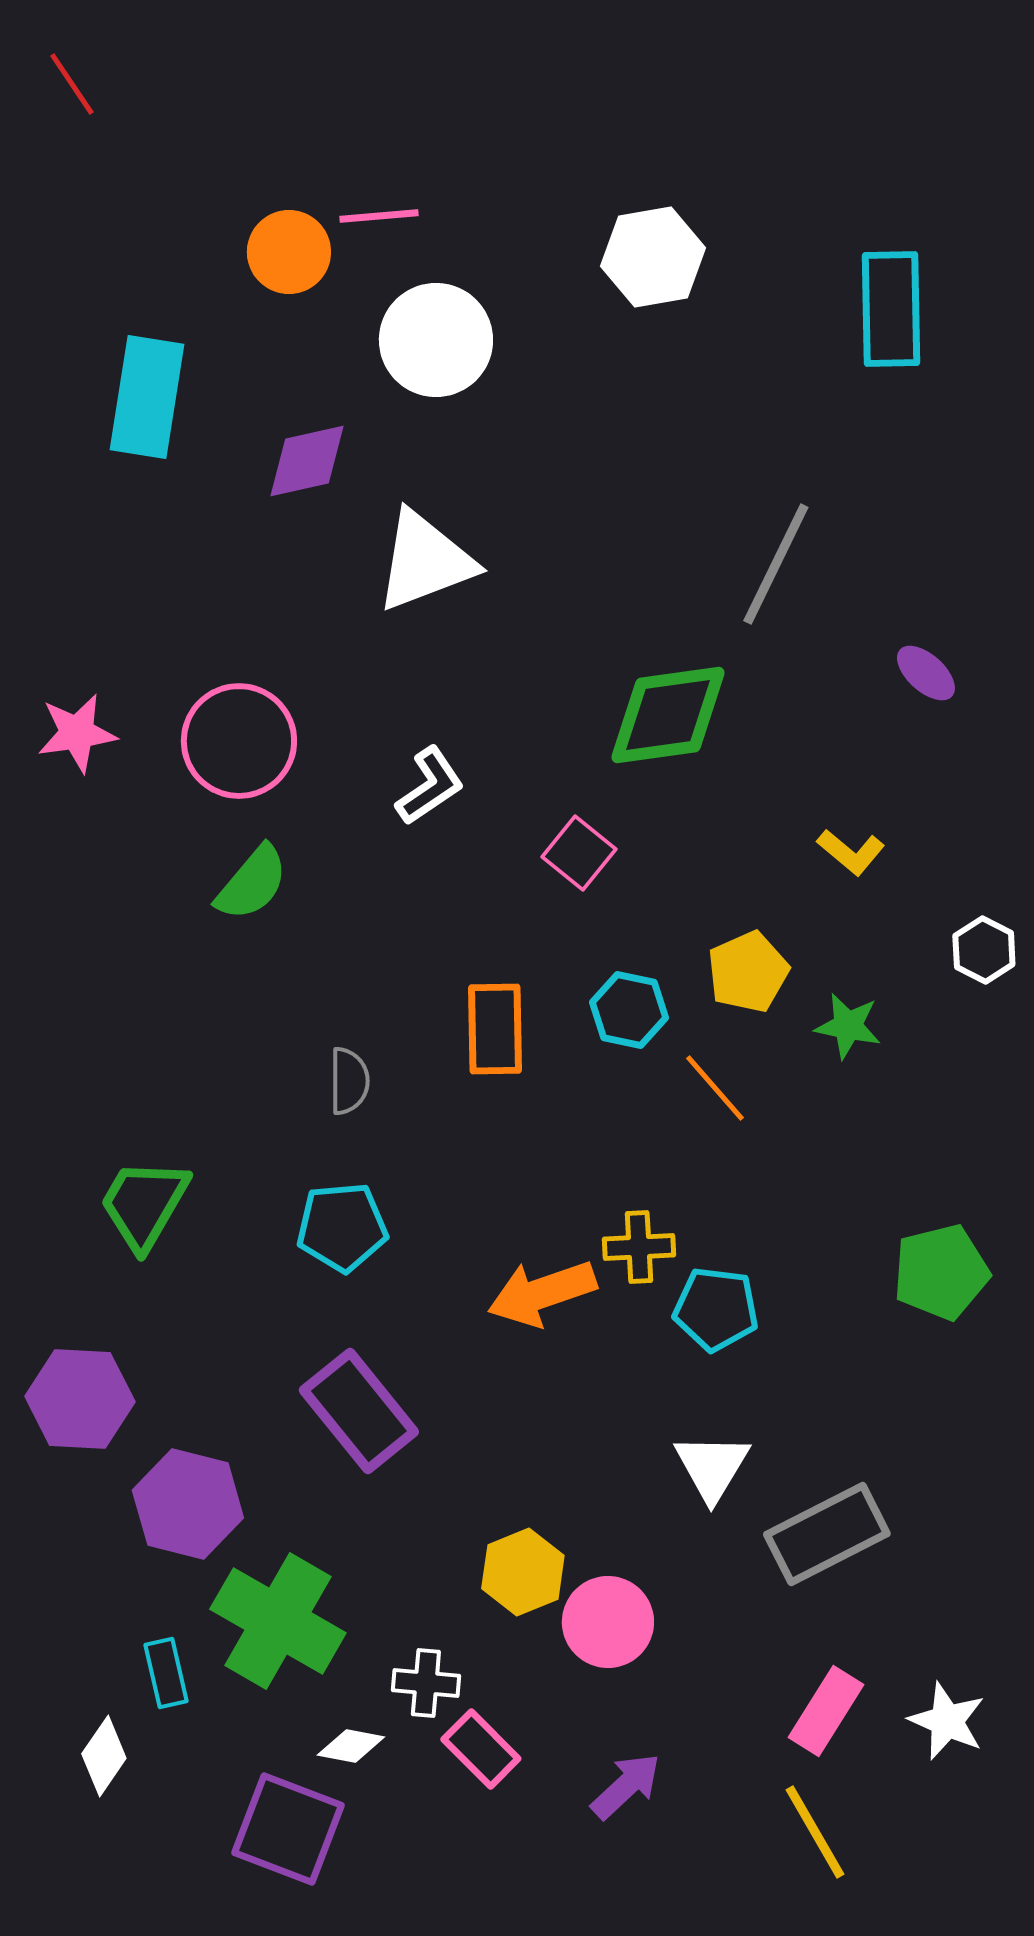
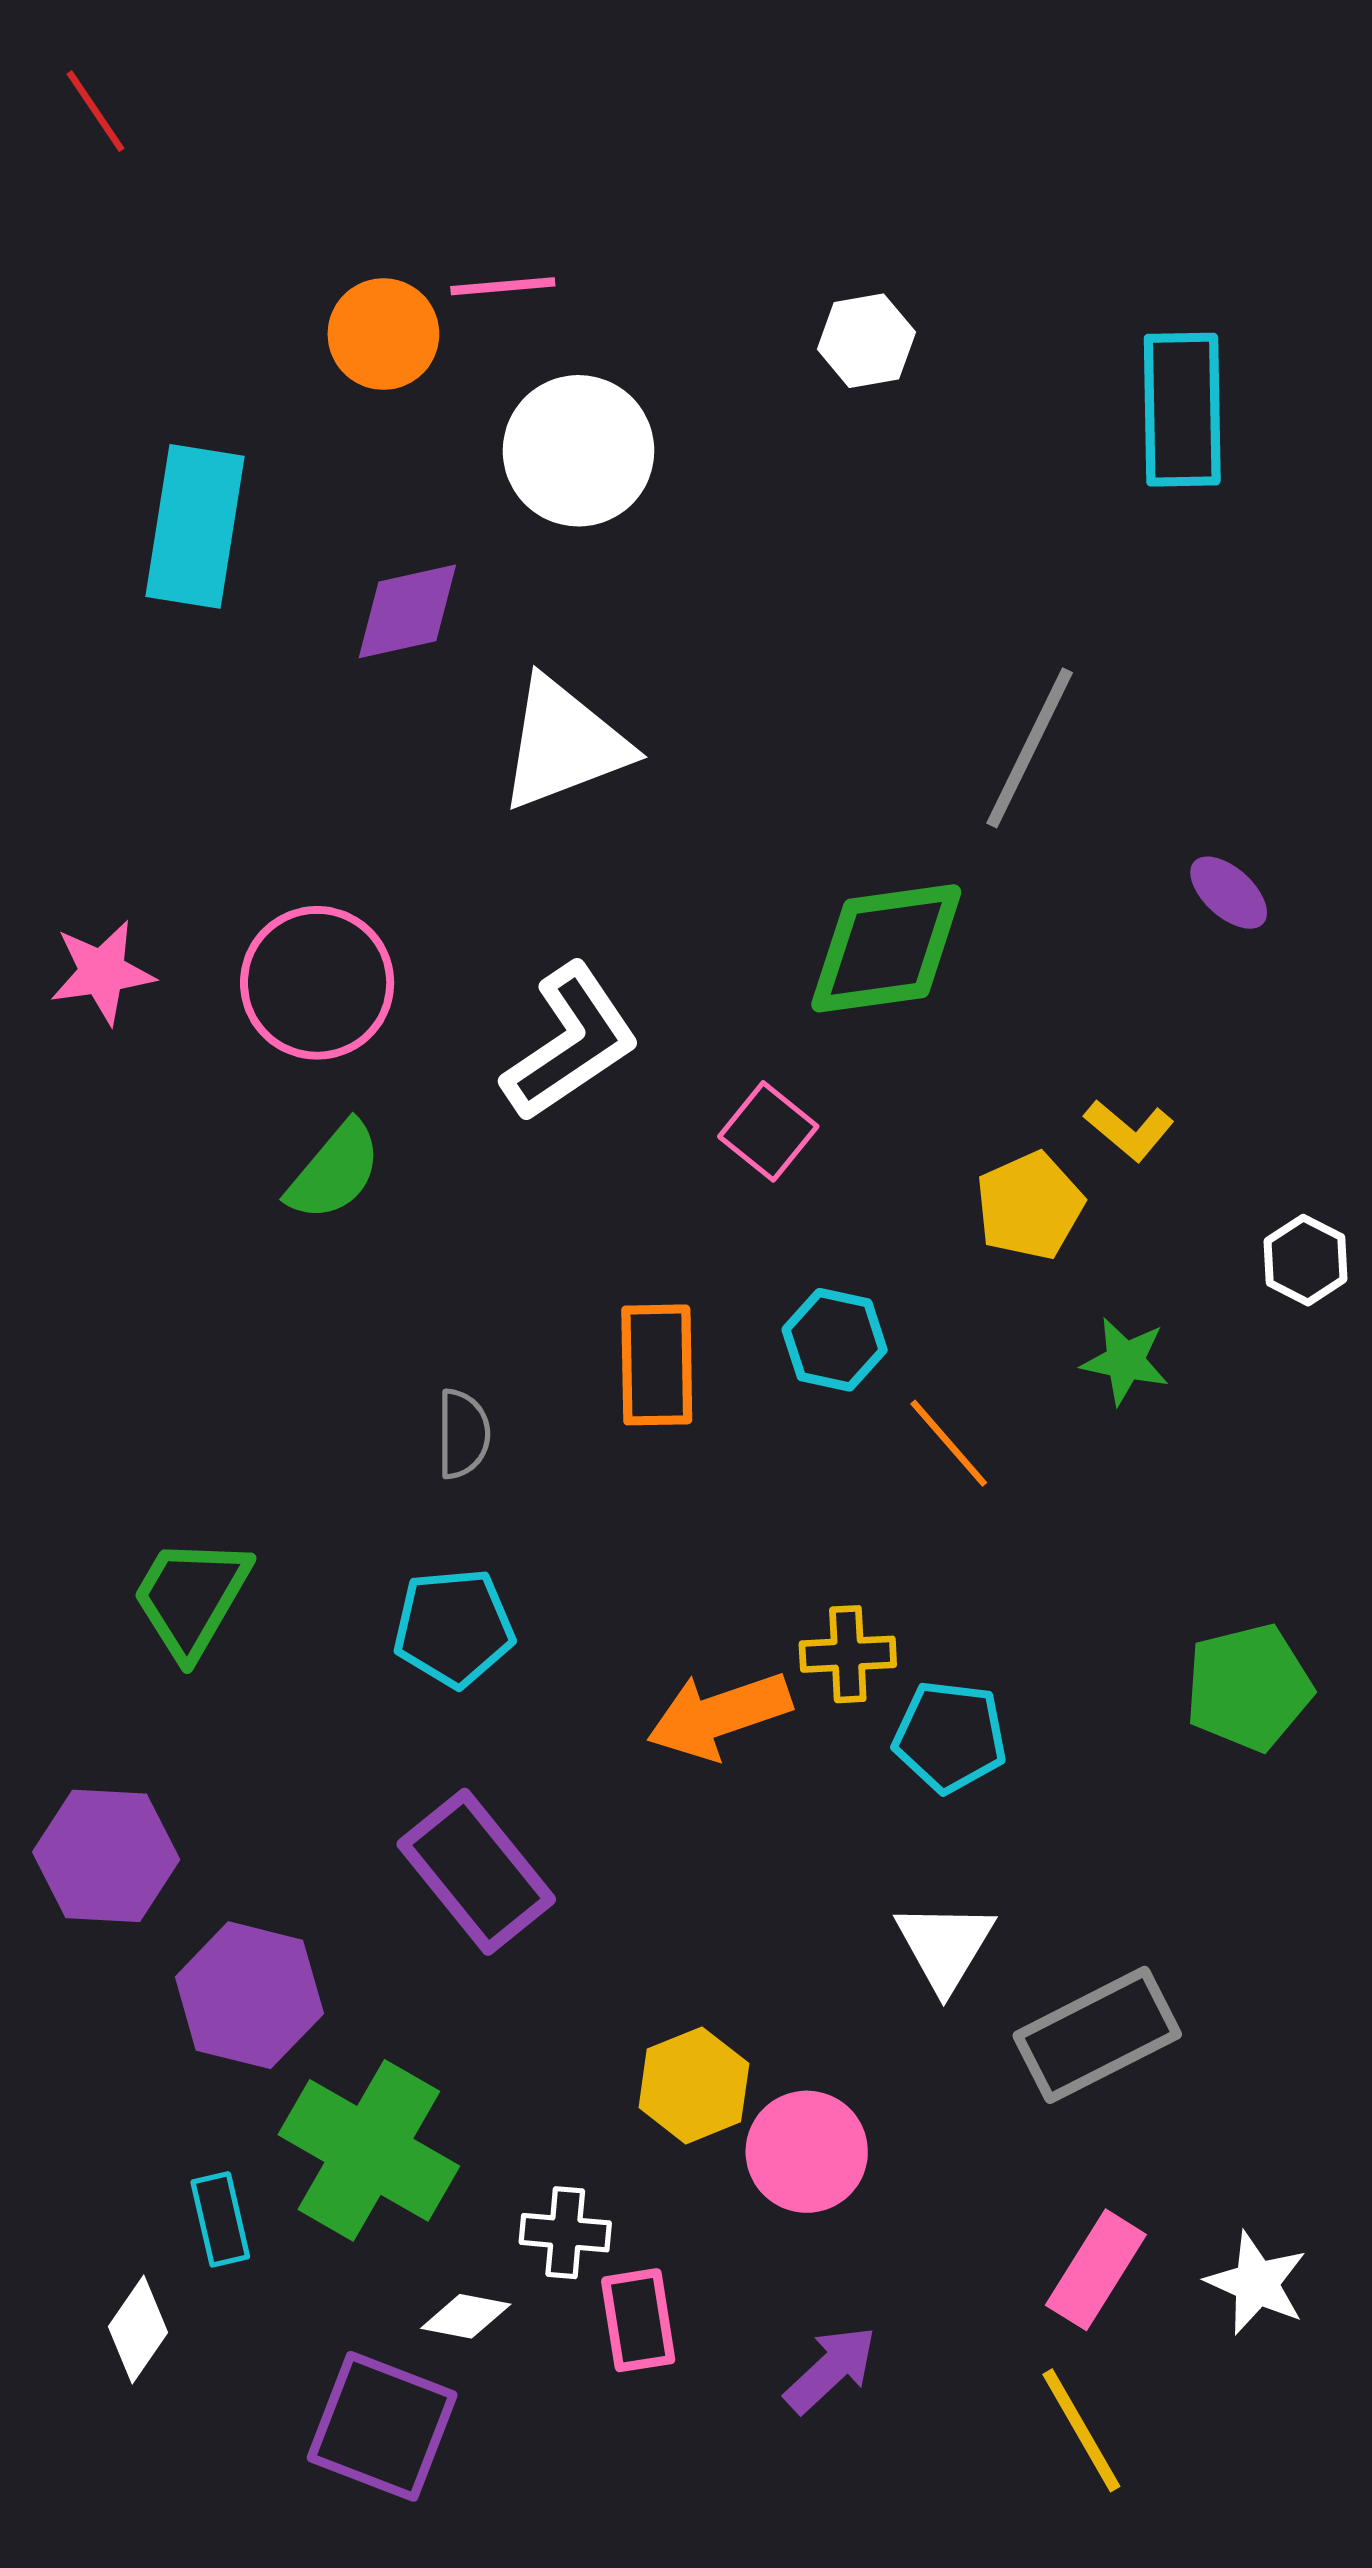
white hexagon: (653, 257) -> (866, 341), size x0.7
white L-shape: (430, 786) -> (571, 1043), size x1.5
yellow pentagon: (748, 972) -> (1030, 1206), moved
pink rectangle: (481, 1749) -> (638, 2320), turned 36

